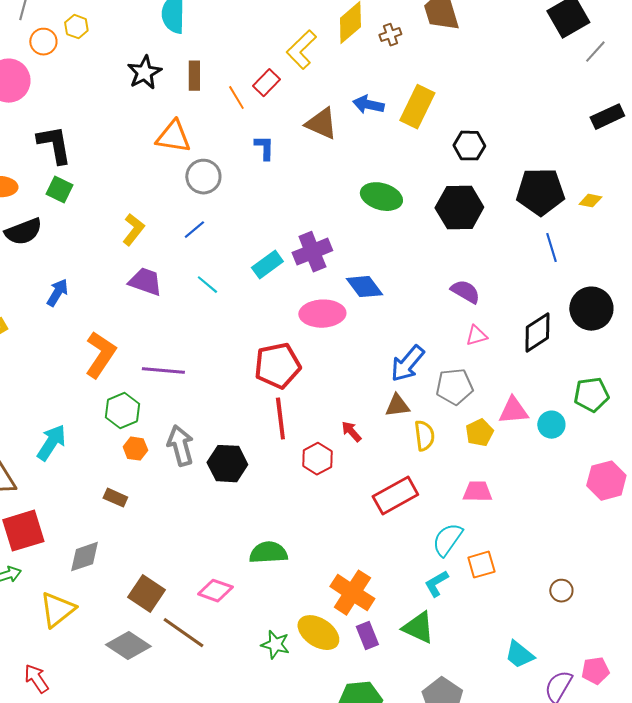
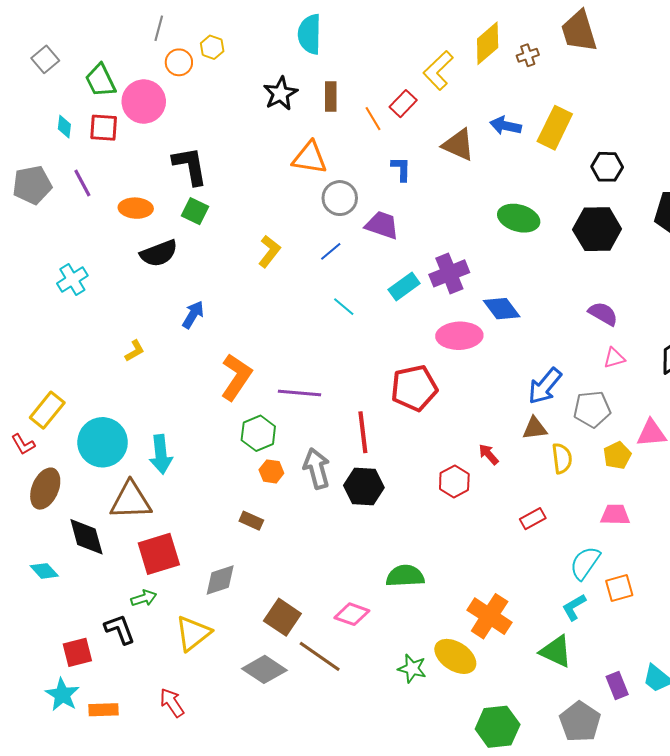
purple trapezoid: (145, 282) -> (382, 225), moved
red line: (280, 419) -> (363, 432), moved
cyan arrow: (51, 443) -> (161, 454), moved, turned 141
red rectangle: (395, 496) -> (533, 519), size x0.6
purple rectangle: (367, 636) -> (617, 686), moved

